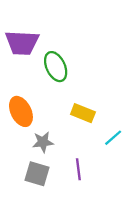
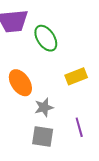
yellow rectangle: (83, 113) -> (76, 76), turned -35

